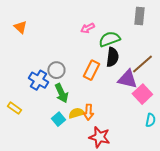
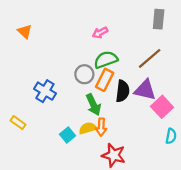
green semicircle: (109, 39) -> (106, 60), moved
black semicircle: (112, 57) -> (123, 91), moved
brown line: (142, 64) -> (150, 58), moved
gray circle: (56, 70) -> (84, 74), moved
green arrow: (61, 93) -> (93, 105), moved

